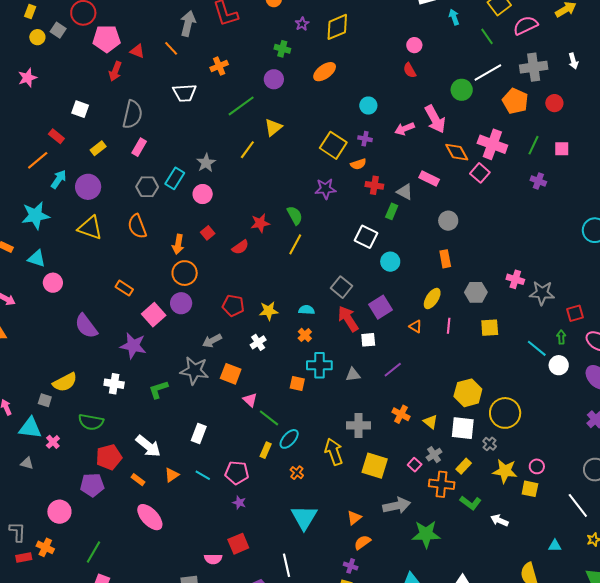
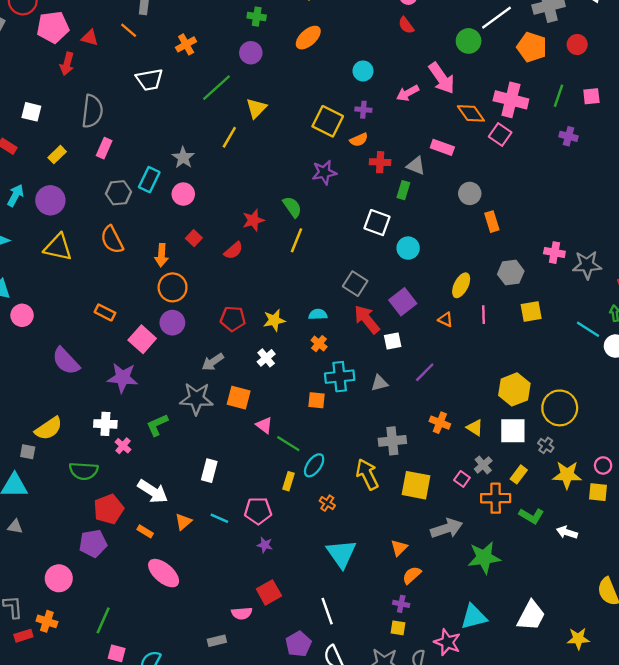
orange rectangle: (445, 259) -> (492, 222), moved
pink cross: (53, 442) -> (123, 446), moved

